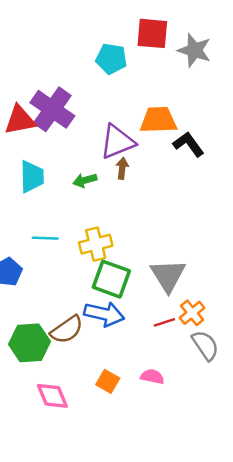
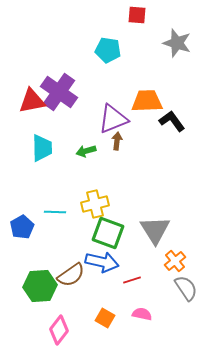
red square: (152, 33) -> (137, 15), moved, size x0.7
cyan line: (45, 238) -> (55, 212), moved
red line: (164, 322) -> (132, 280), moved
pink diamond: (52, 396) -> (59, 330), turned 60

